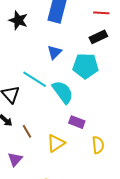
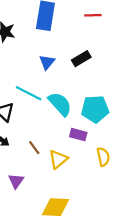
black rectangle: (98, 37) -> (81, 59), moved
cyan pentagon: (86, 66) -> (95, 109), moved
brown line: (27, 131) -> (34, 148), moved

